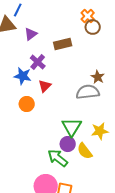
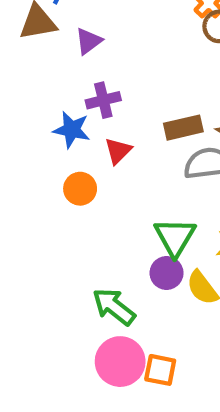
brown rectangle: (63, 44) -> (183, 128), moved
purple cross: (38, 62) -> (103, 100), turned 35
green arrow: (58, 158) -> (114, 307), moved

